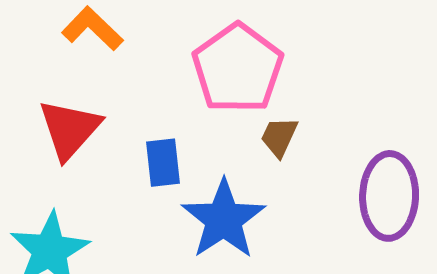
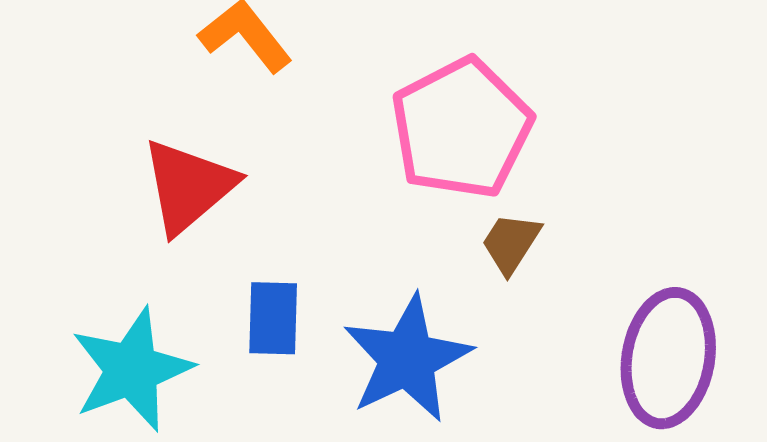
blue rectangle: (163, 163) -> (273, 318), moved

